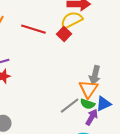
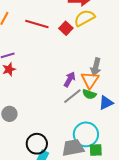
yellow semicircle: (71, 20) -> (85, 18), moved
blue triangle: (103, 104) -> (106, 103), moved
purple arrow: (92, 117) -> (70, 79), moved

